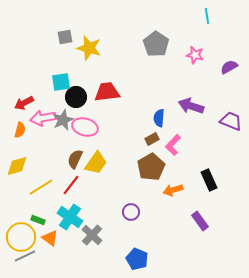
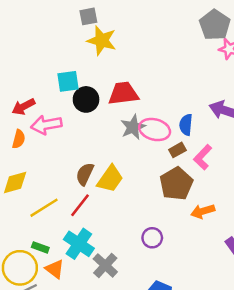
gray square: (65, 37) -> (88, 16), moved
gray pentagon: (156, 44) -> (215, 25), moved
gray star: (63, 120) -> (133, 127), moved
pink ellipse: (85, 127) -> (155, 130), moved

